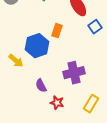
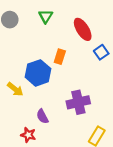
red star: (57, 103) -> (28, 135), moved

